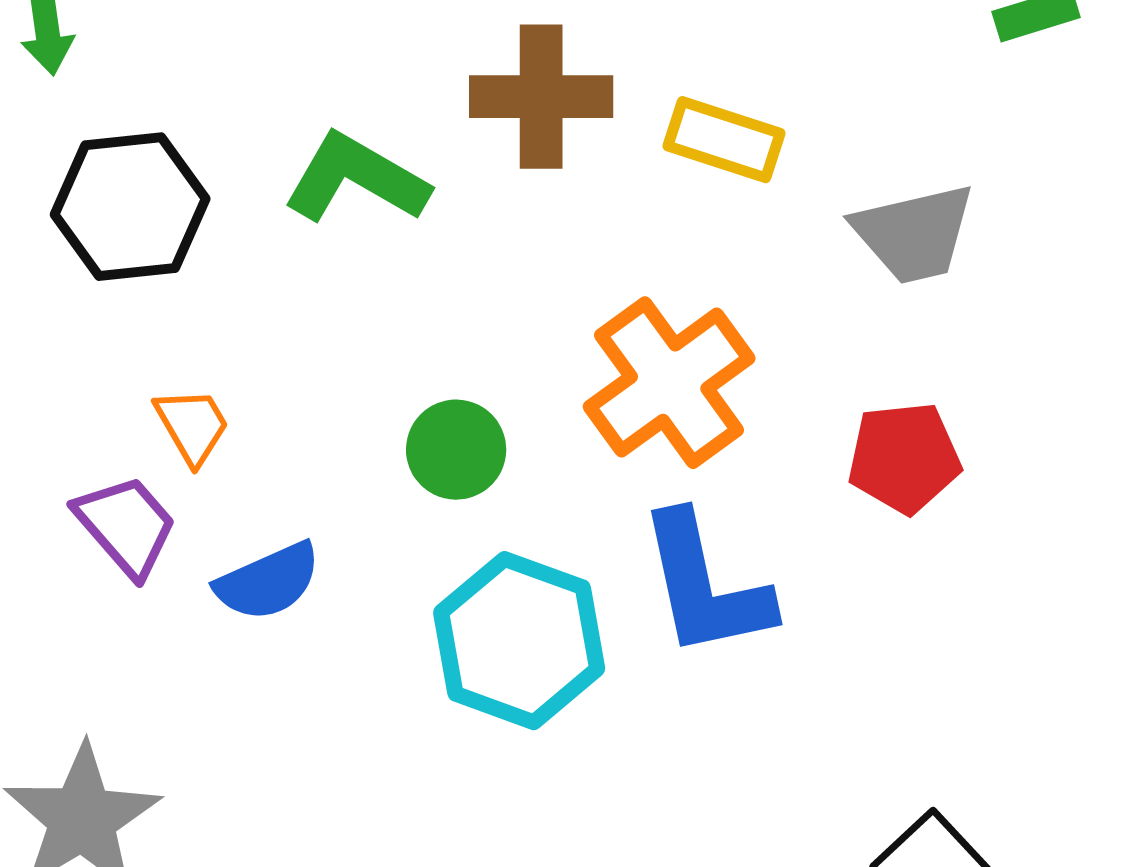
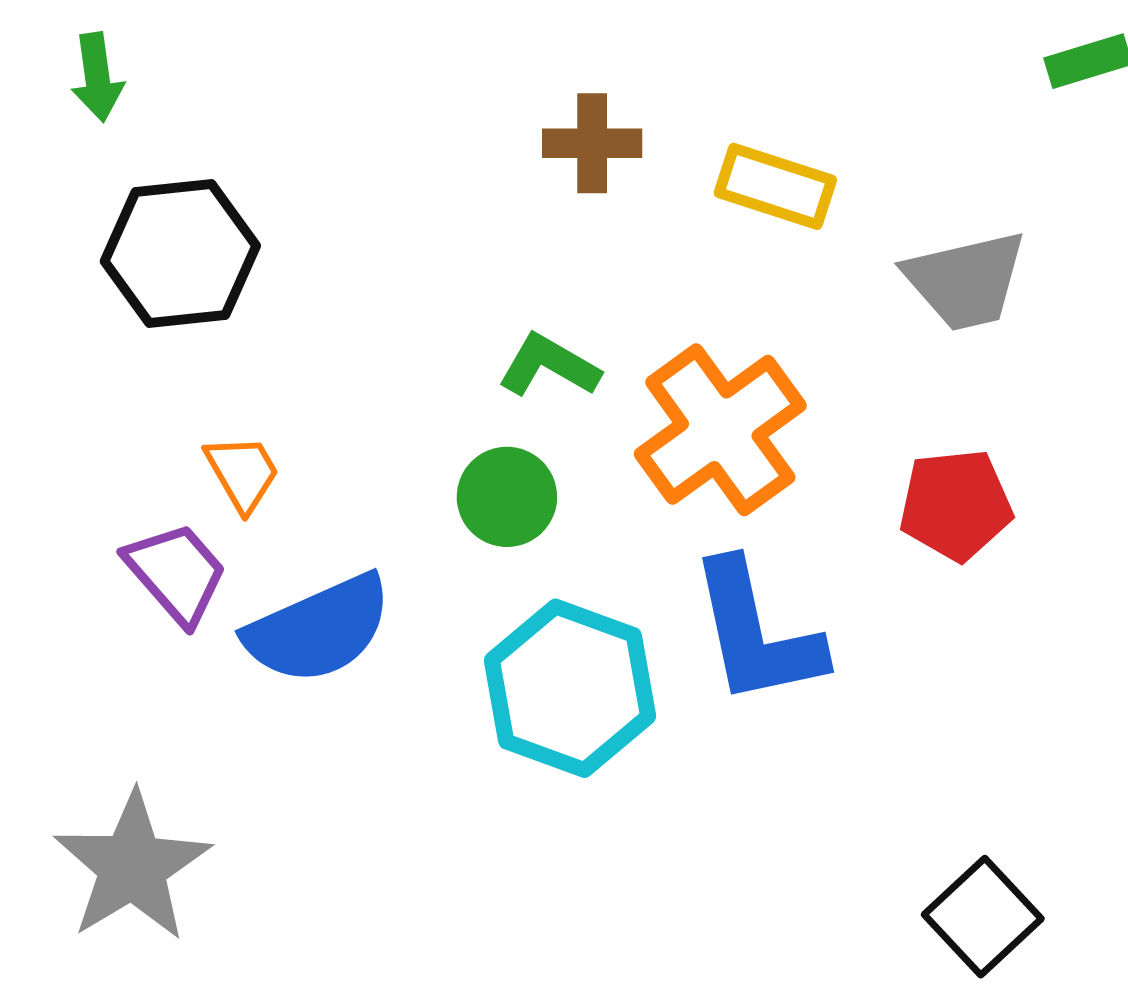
brown cross: (541, 97) -> (592, 143), size x0.7
green L-shape: (356, 179) -> (549, 366), moved, size x0.7
blue semicircle: (268, 582) -> (319, 629), size x1.4

